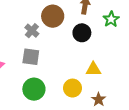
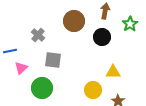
gray cross: (32, 31) -> (38, 35), moved
green circle: (34, 89) -> (42, 88), moved

